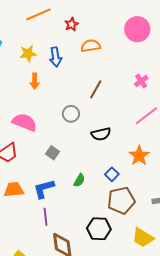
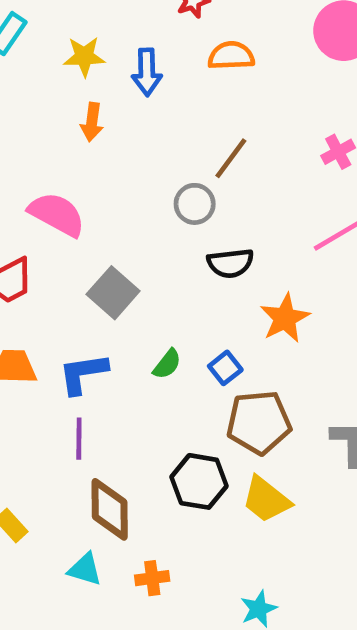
gray circle: (71, 114) -> (195, 204), moved
gray square: (53, 153) -> (113, 293), size x1.5
orange star: (139, 156) -> (285, 318), moved
blue square: (112, 174) -> (225, 368), moved
yellow trapezoid: (143, 238) -> (266, 500), moved

